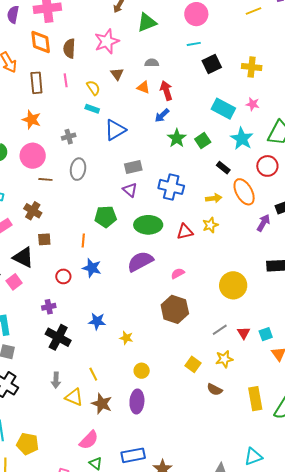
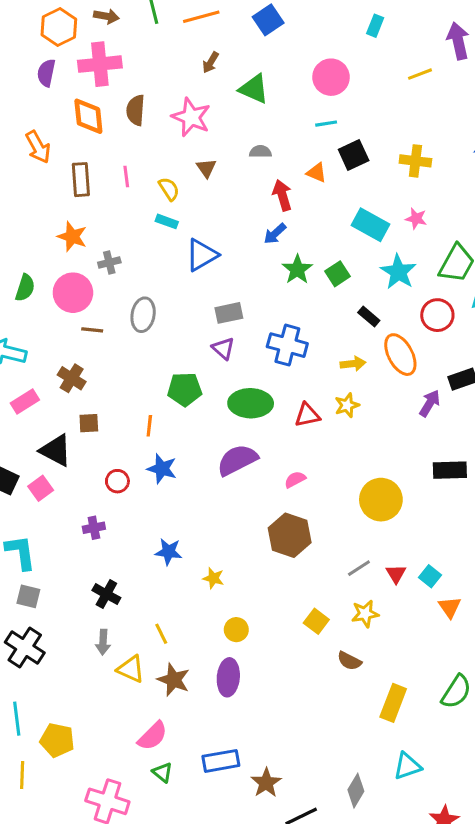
green triangle: (147, 22) -> (254, 89), turned 45
pink star: (107, 41) -> (191, 117), turned -30
brown semicircle: (69, 48) -> (136, 110), moved
orange triangle: (143, 87) -> (317, 173), moved
gray cross: (69, 137) -> (109, 263), moved
cyan square: (266, 334) -> (430, 576), turned -32
black cross: (58, 337) -> (106, 594), moved, size x0.7
yellow rectangle: (255, 399) -> (393, 703), moved, turned 30

